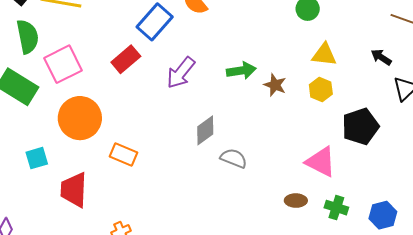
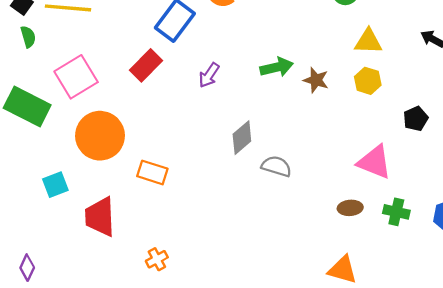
green semicircle: (28, 37) -> (28, 37), moved, size x0.6
purple arrow: (181, 73) -> (209, 75), size x0.7
black pentagon: (360, 126) -> (416, 119), size x0.6

